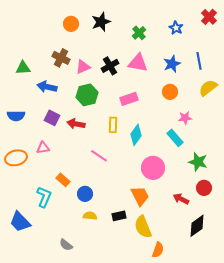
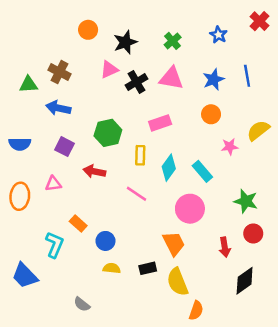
black star: (101, 22) -> (125, 42), moved
brown cross: (61, 58) -> (60, 72), moved
pink triangle: (83, 67) -> (109, 70), moved
yellow semicircle: (208, 88) -> (258, 130), moved
green hexagon: (87, 95) -> (108, 133), moved
red arrow: (76, 124) -> (94, 171), moved
cyan rectangle: (175, 138) -> (202, 171), moved
pink line: (99, 156) -> (137, 194), moved
orange ellipse: (16, 158) -> (20, 196), turned -70
red arrow: (181, 199) -> (225, 247), turned -126

